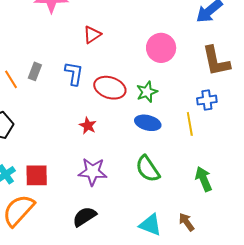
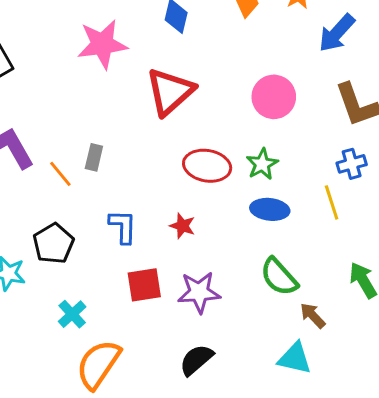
red triangle: (92, 35) -> (170, 92), size x1.8
blue L-shape: (74, 74) -> (123, 227), moved
red square: (37, 175) -> (144, 285), moved
brown arrow: (186, 222) -> (313, 315), moved

